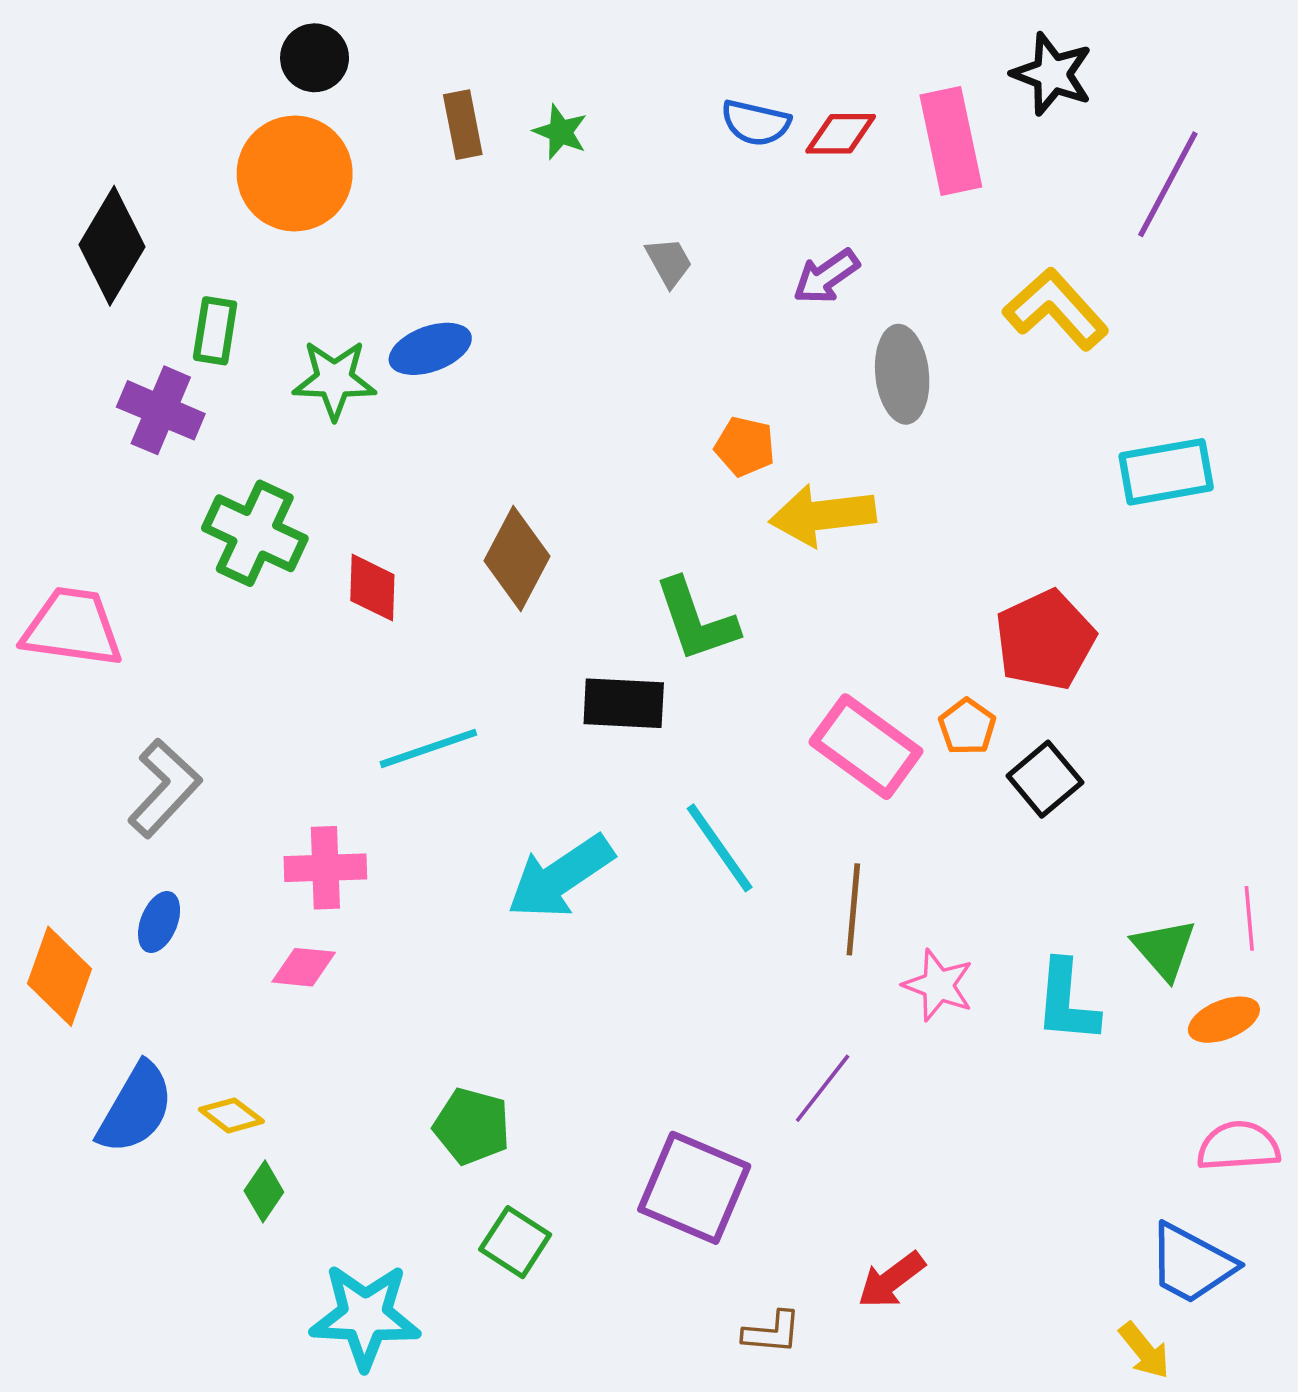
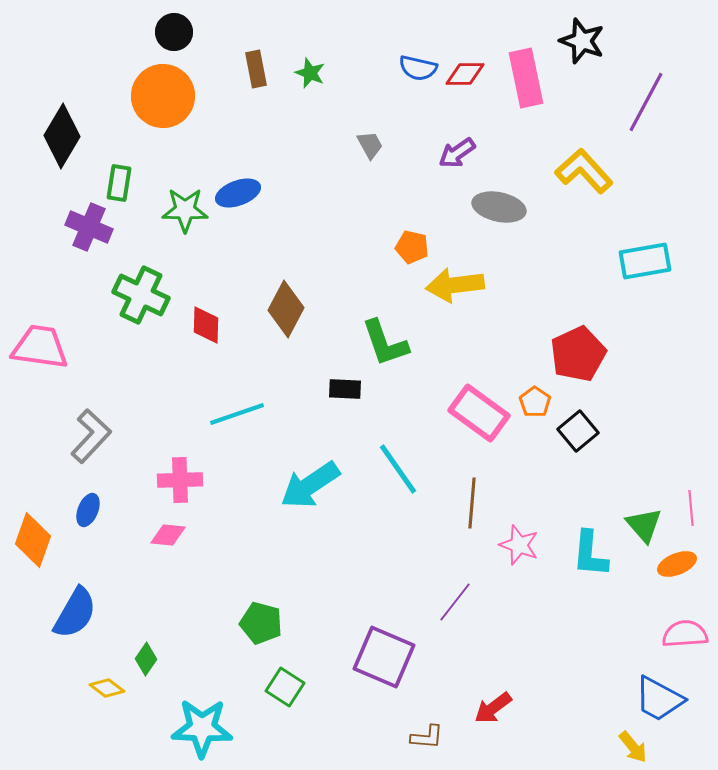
gray ellipse: (902, 374) -> (499, 207), turned -72
black rectangle: (624, 703) -> (345, 389), size x0.7
yellow diamond: (231, 1115) -> (107, 688), moved

